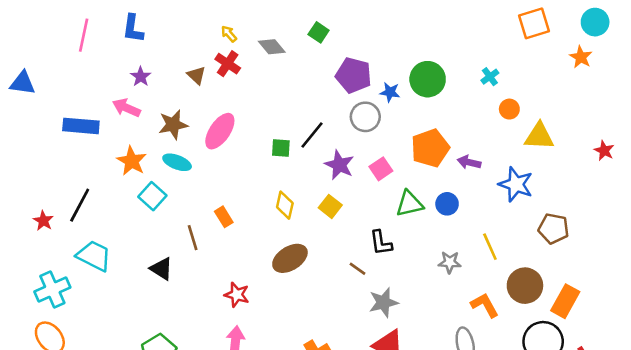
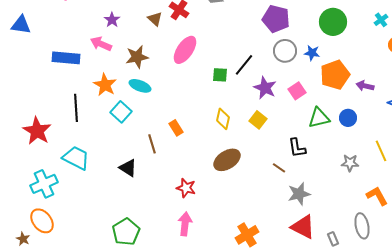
blue star: (390, 92) -> (312, 53), moved
pink ellipse: (220, 131) -> (185, 50), moved
black line: (80, 205) -> (76, 108), moved, turned -32
red star: (43, 221) -> (37, 131), size x1.8

